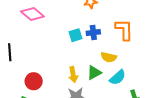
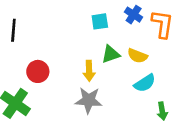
blue cross: (93, 33) -> (134, 15), moved, turned 32
green triangle: (94, 73) -> (111, 54), moved

